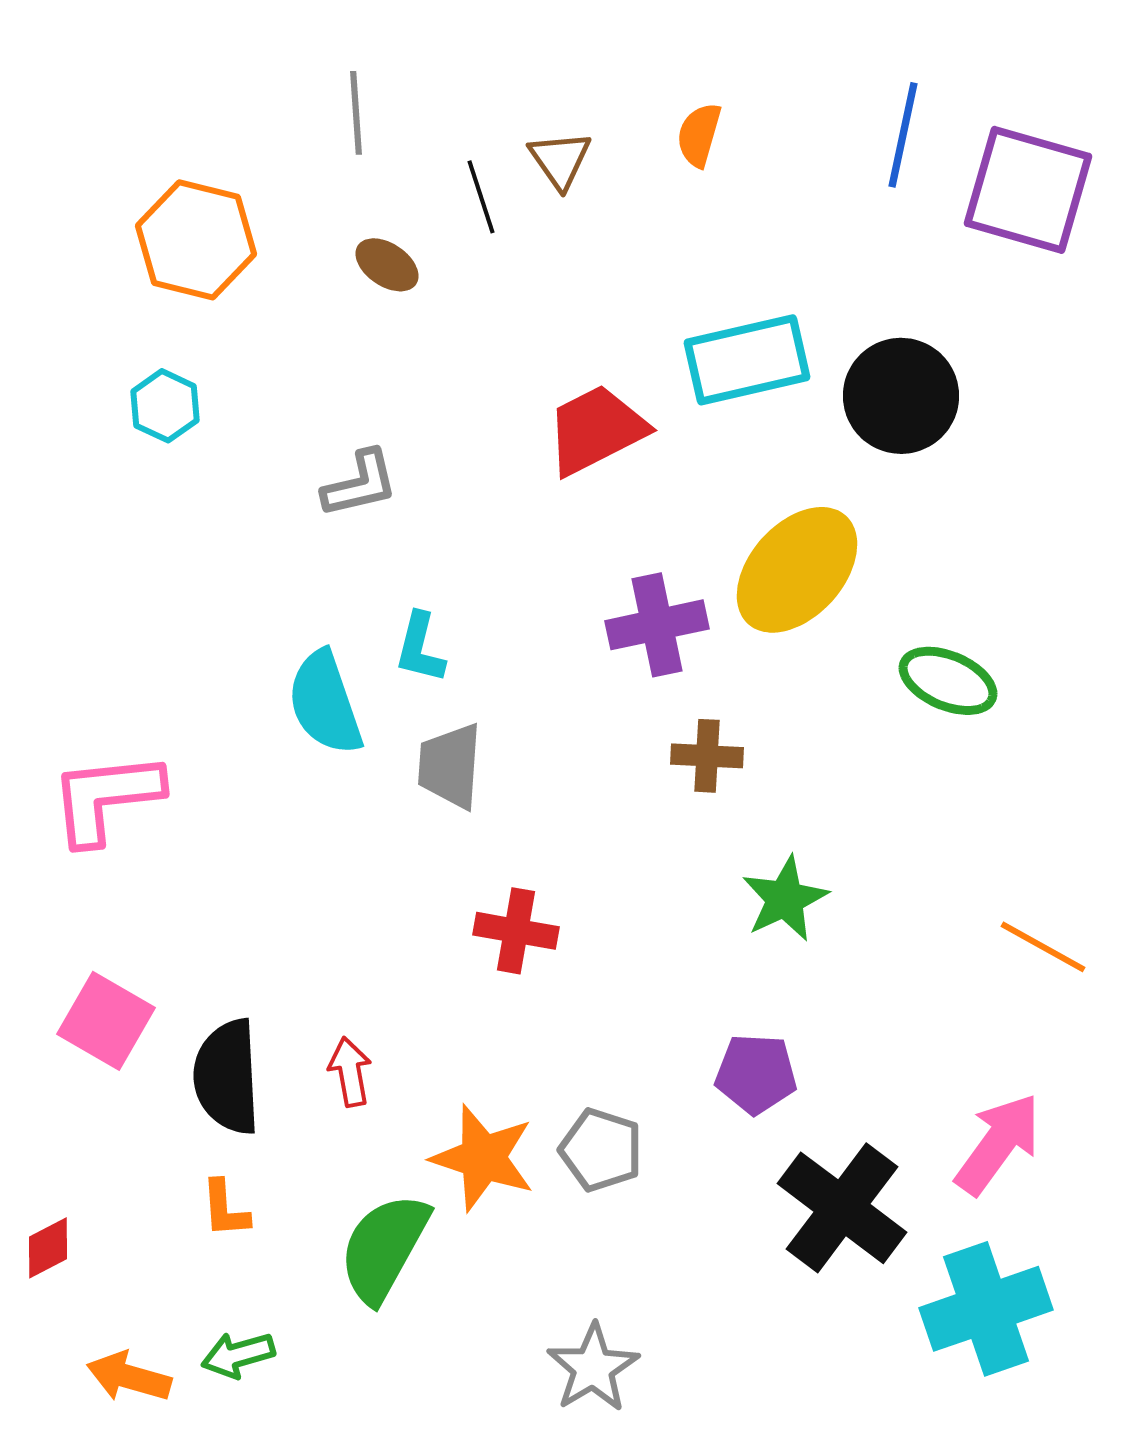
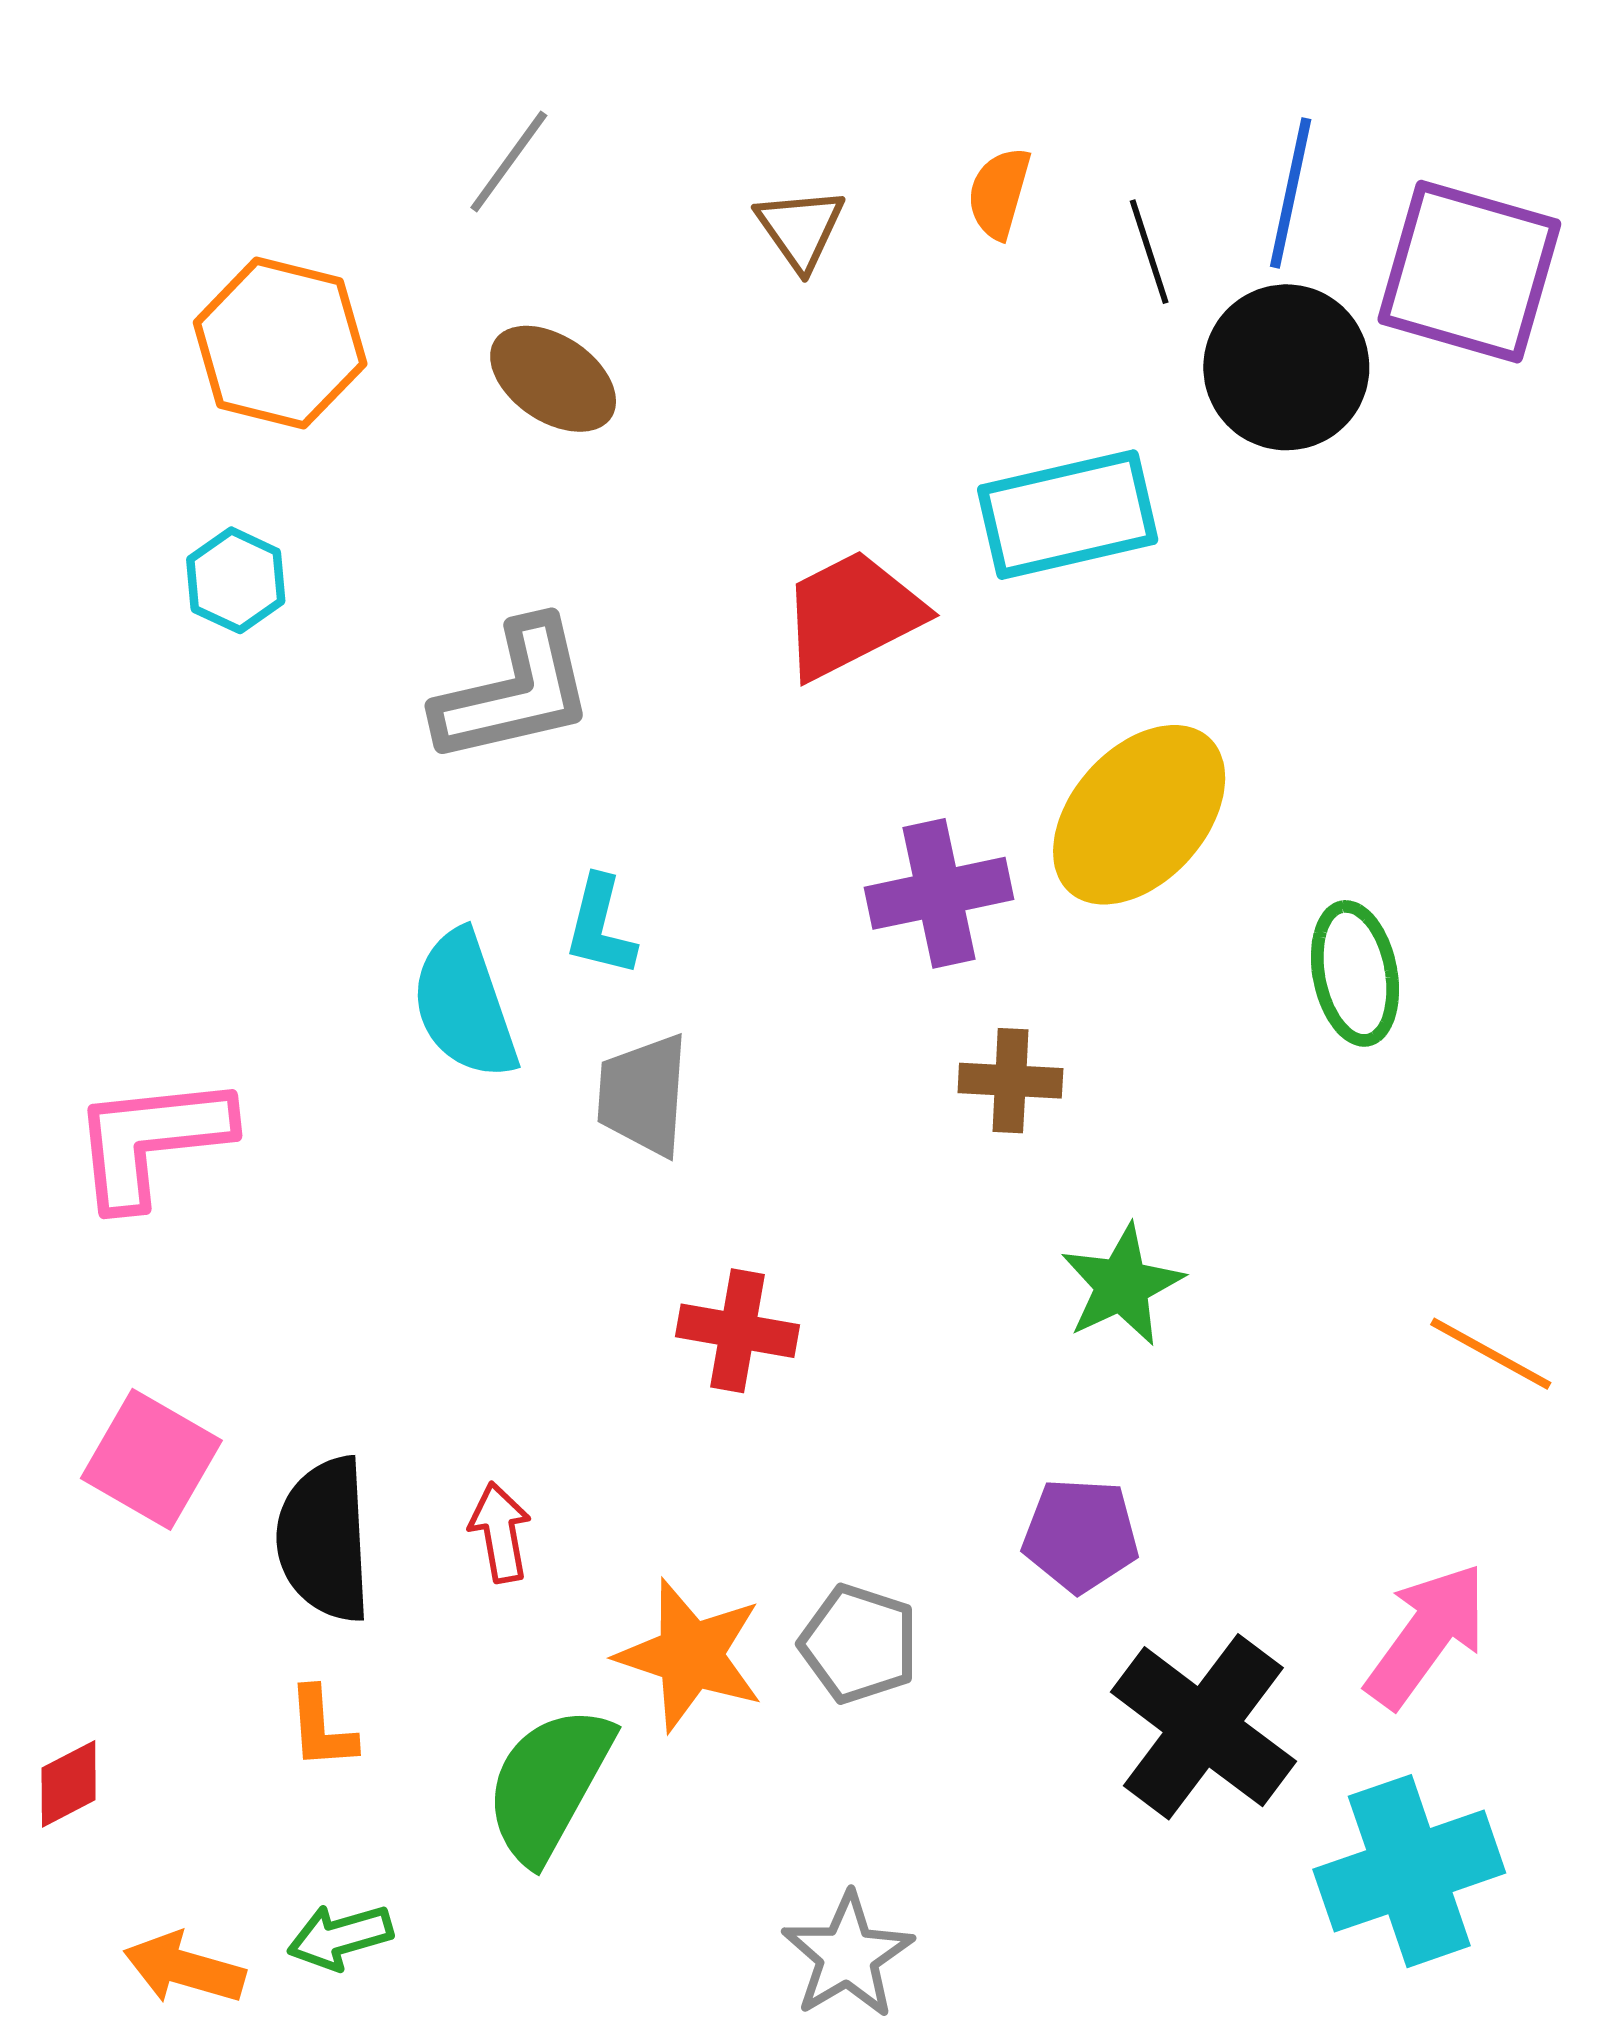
gray line: (356, 113) -> (509, 162), turned 40
black line: (481, 197) -> (1149, 252), moved
brown ellipse: (387, 265) -> (553, 379), size x1.4
black circle: (901, 396) -> (1286, 367), moved
gray L-shape: (360, 484) -> (514, 692), size x1.5
green ellipse: (948, 681) -> (1355, 973), turned 56

